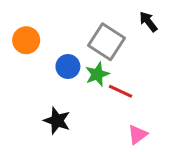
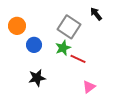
blue circle: (68, 67) -> (34, 45), moved
black star: (57, 121) -> (37, 78), turned -30

